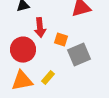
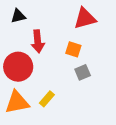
orange square: (61, 40) -> (73, 49), moved
gray square: (79, 55) -> (83, 72), size x0.6

